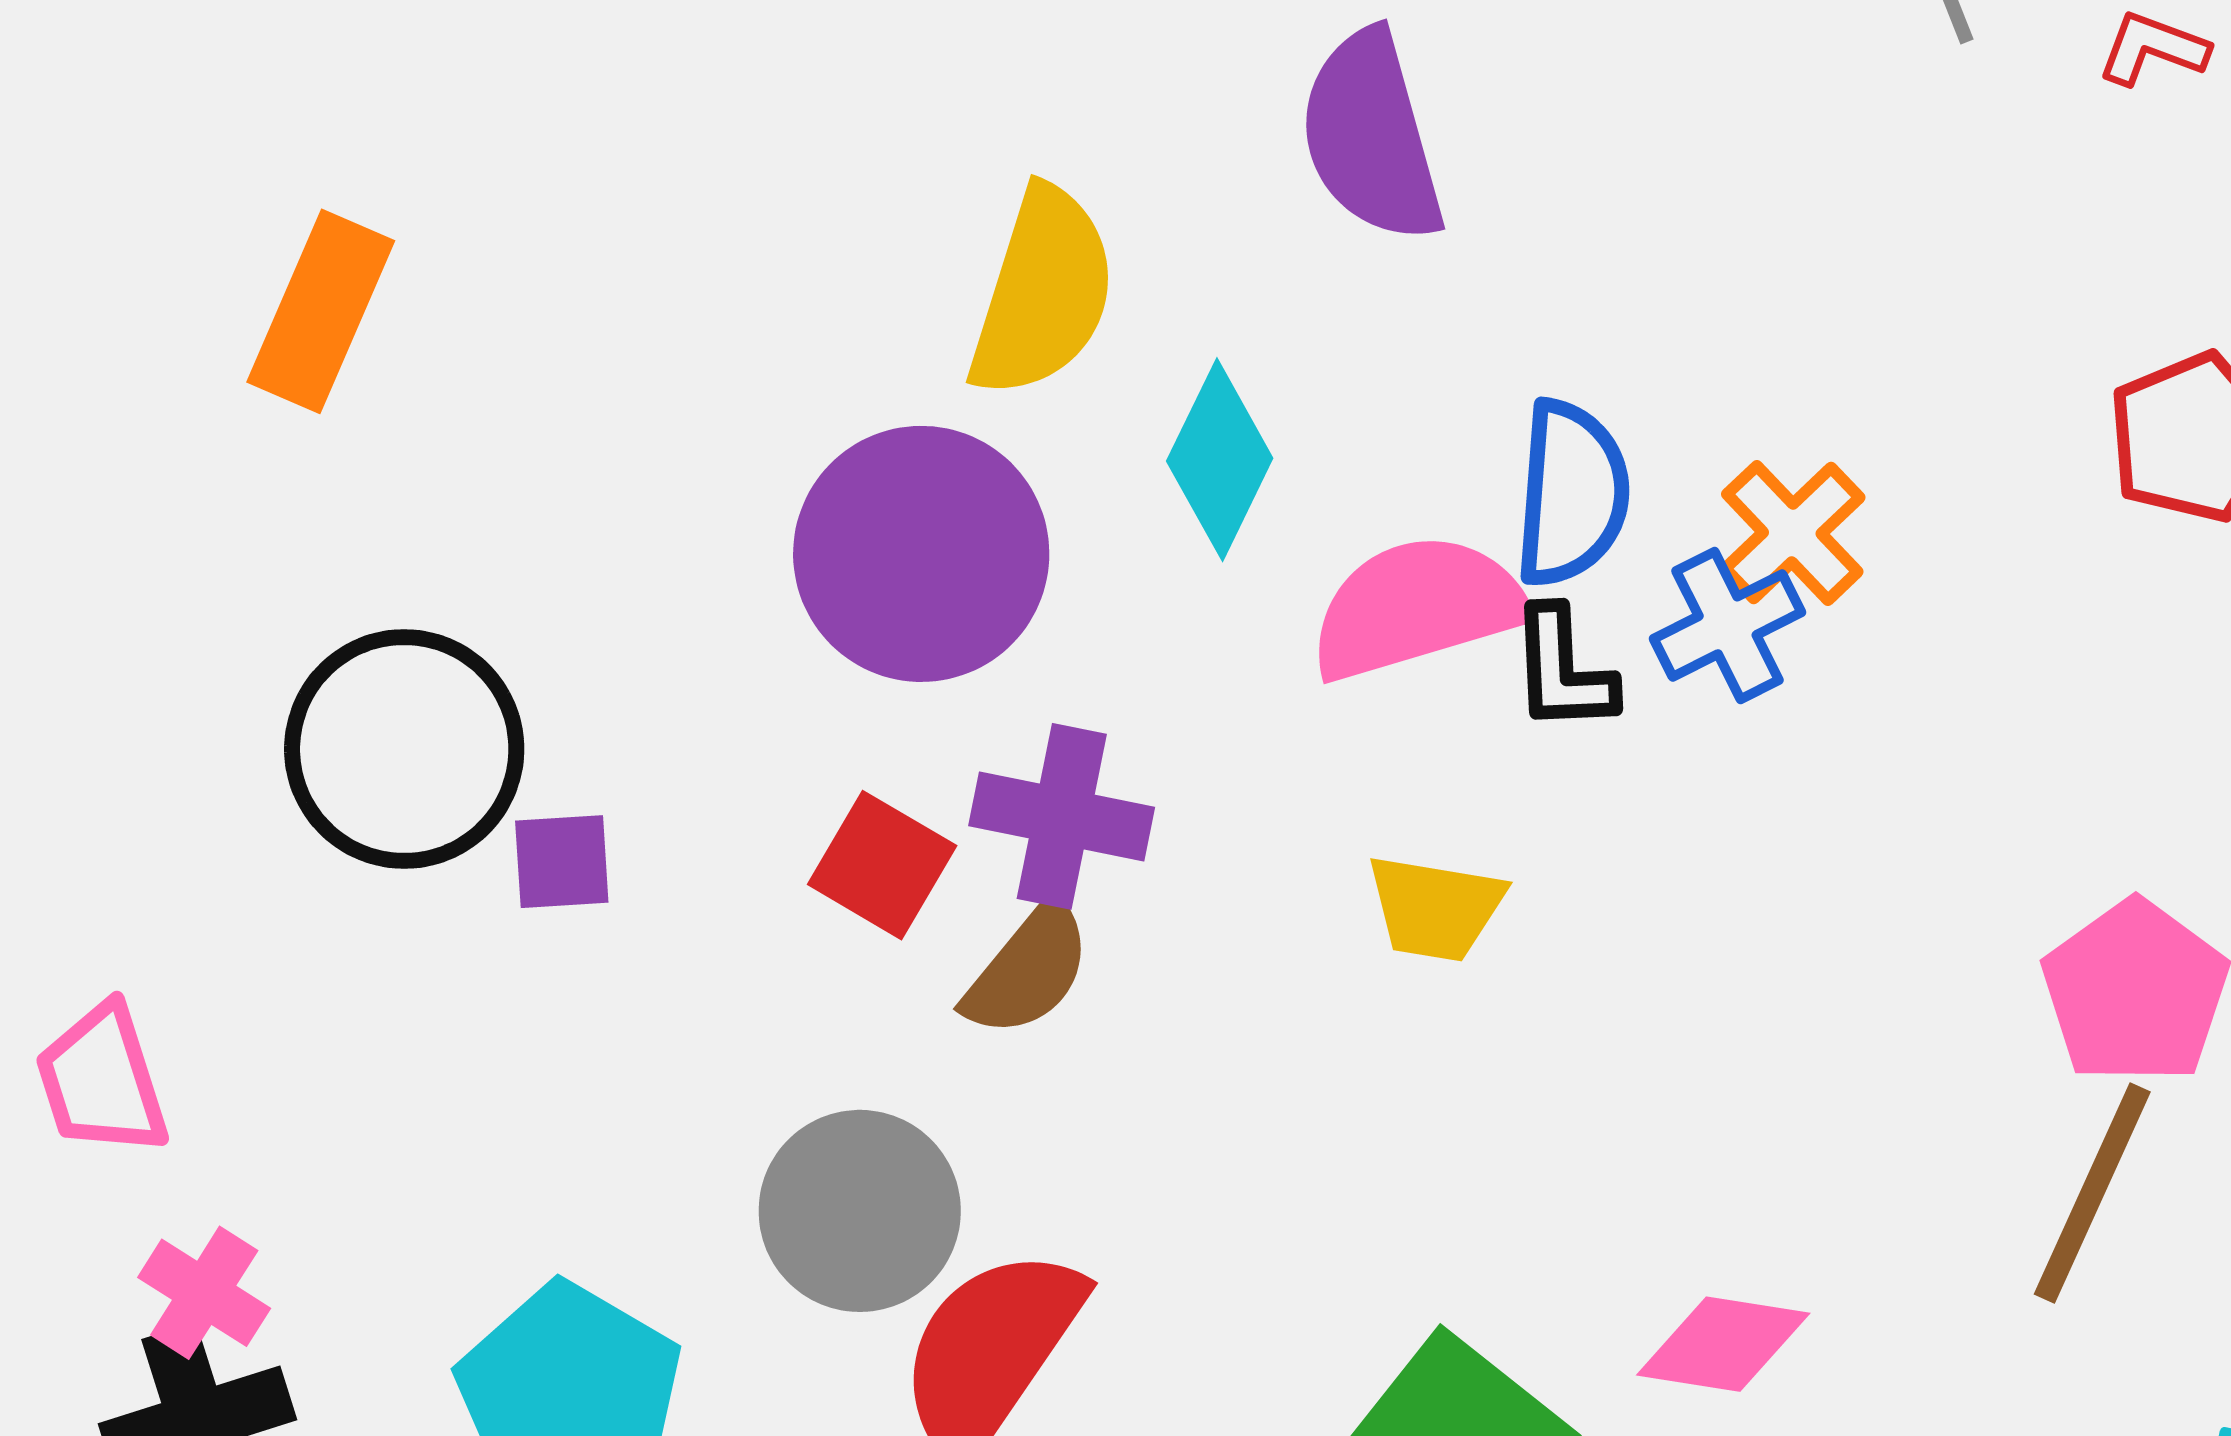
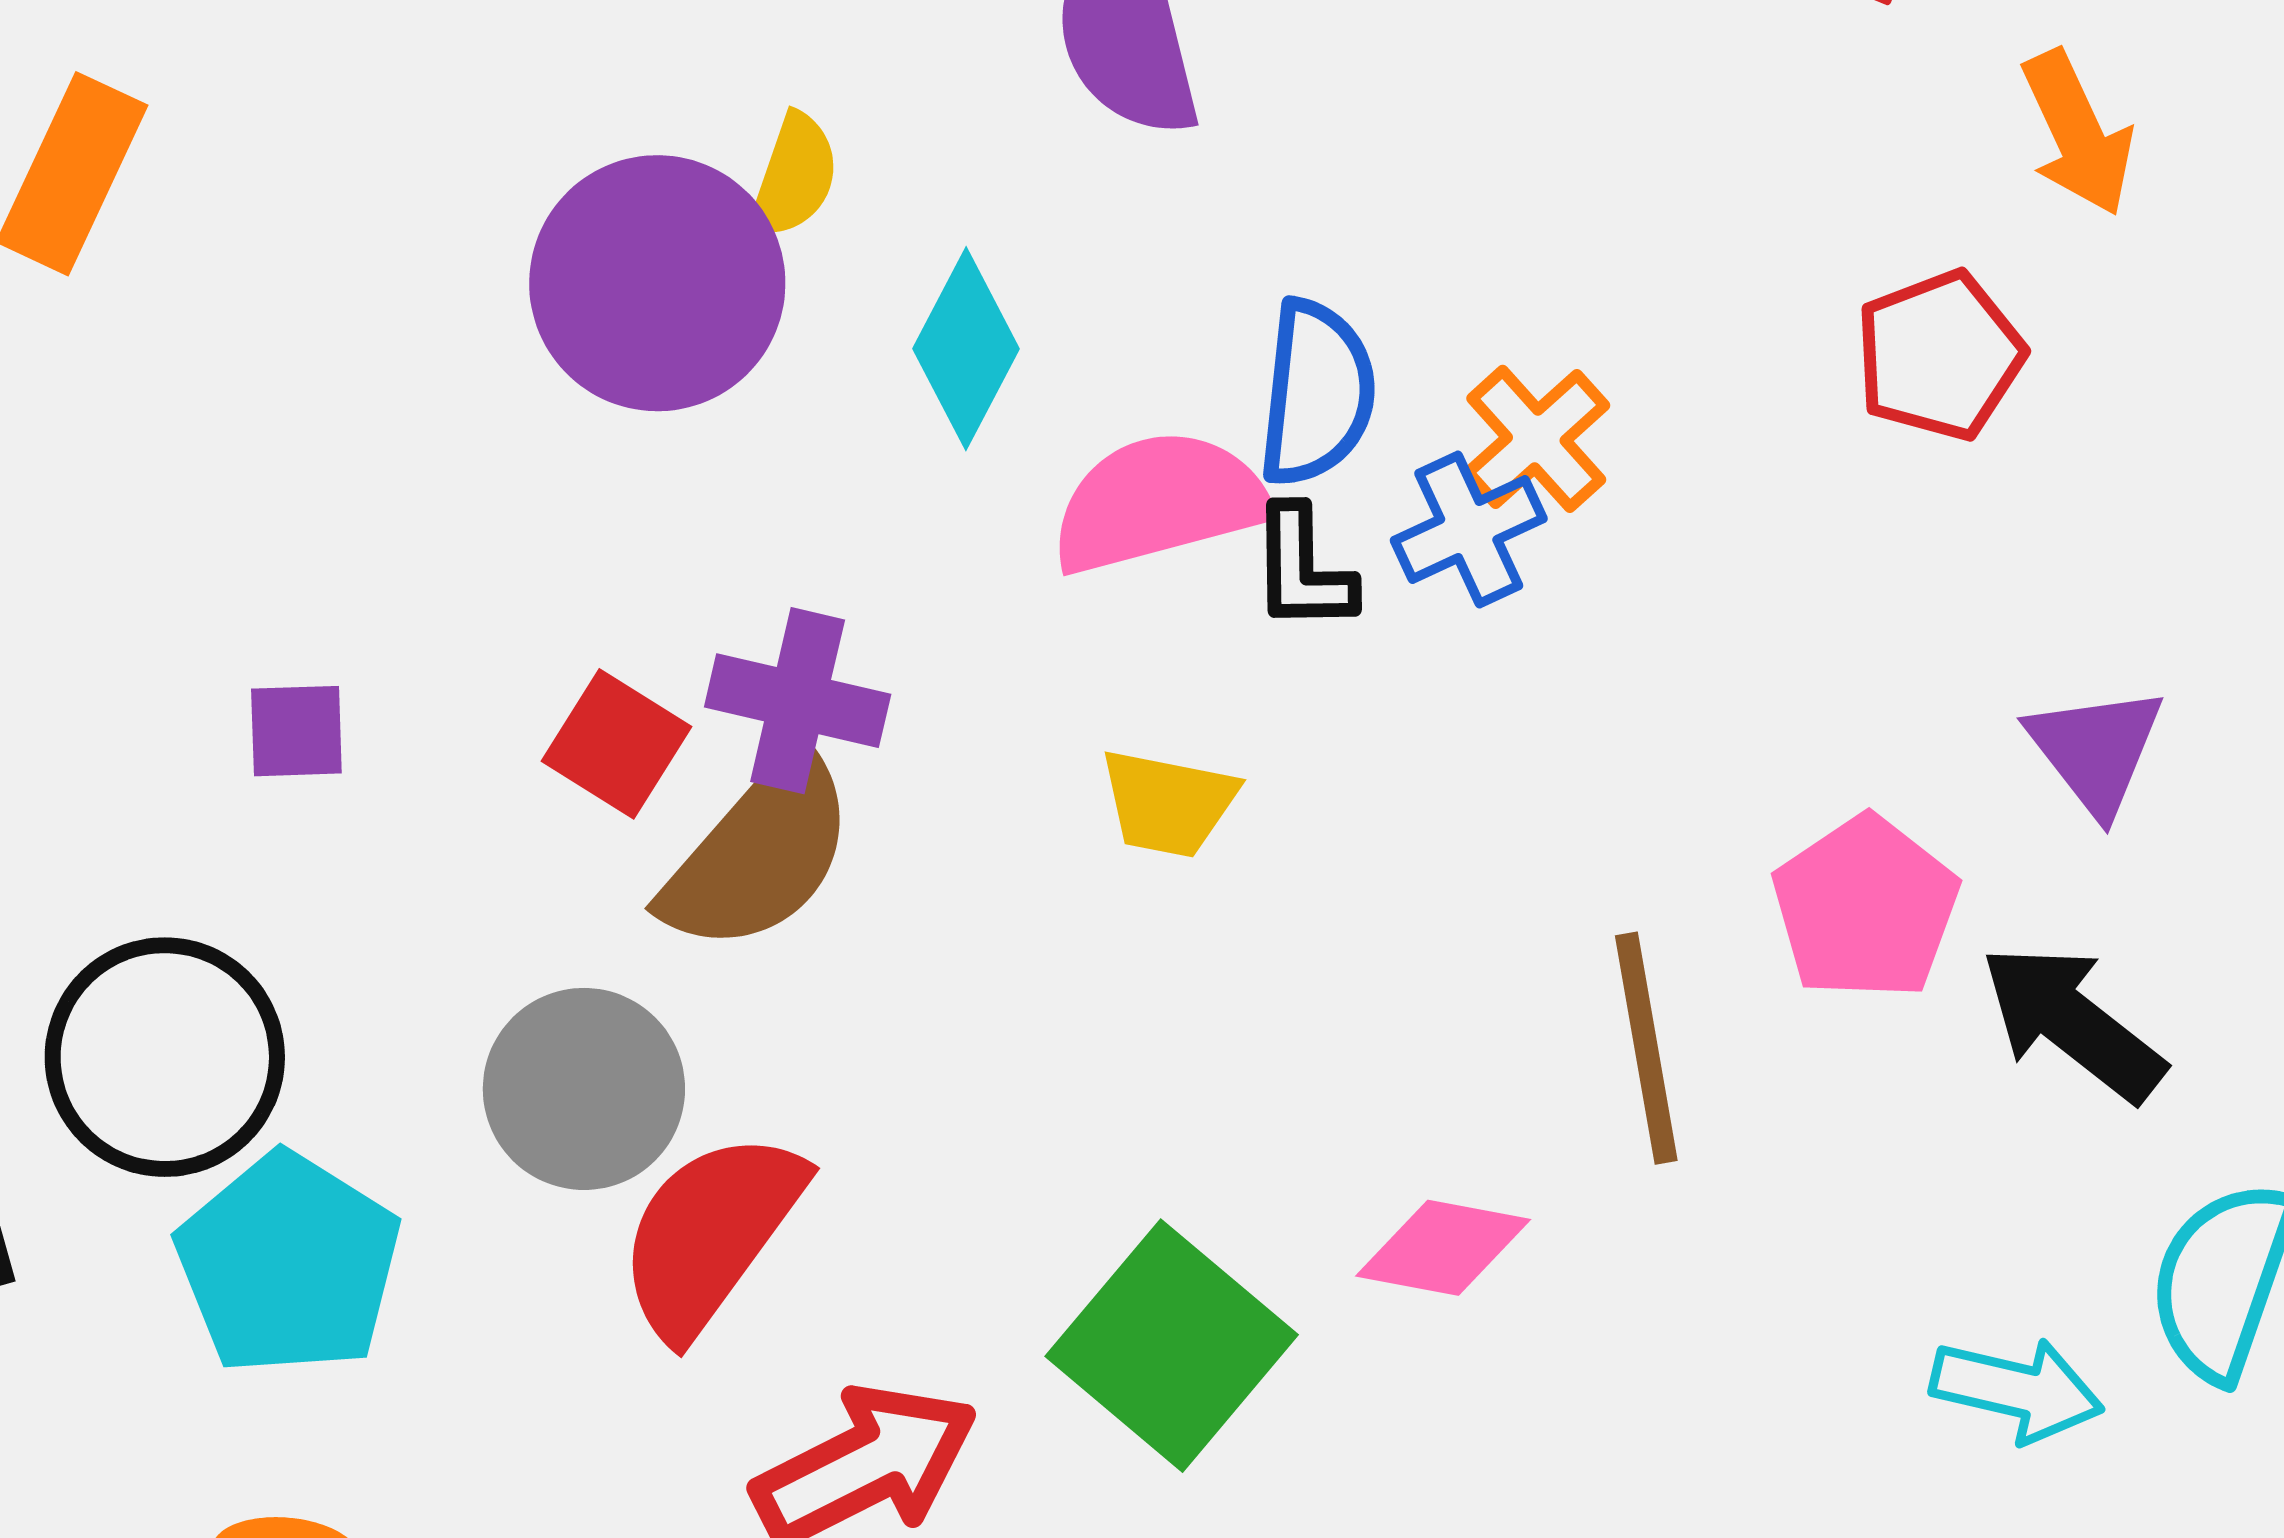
yellow semicircle: (1043, 292) -> (794, 176), size x0.6
purple circle: (921, 554) -> (657, 283), moved
black circle: (404, 749) -> (165, 1057), moved
brown semicircle: (1028, 970) -> (759, 853), size x1.5
brown line: (2092, 1193) -> (1646, 1048), moved, turned -36

